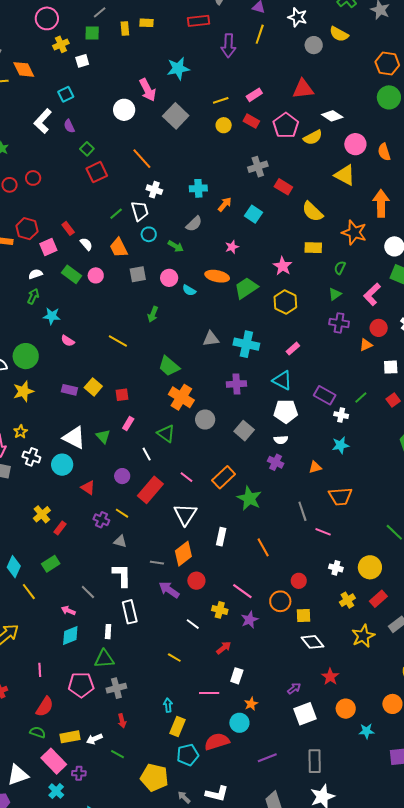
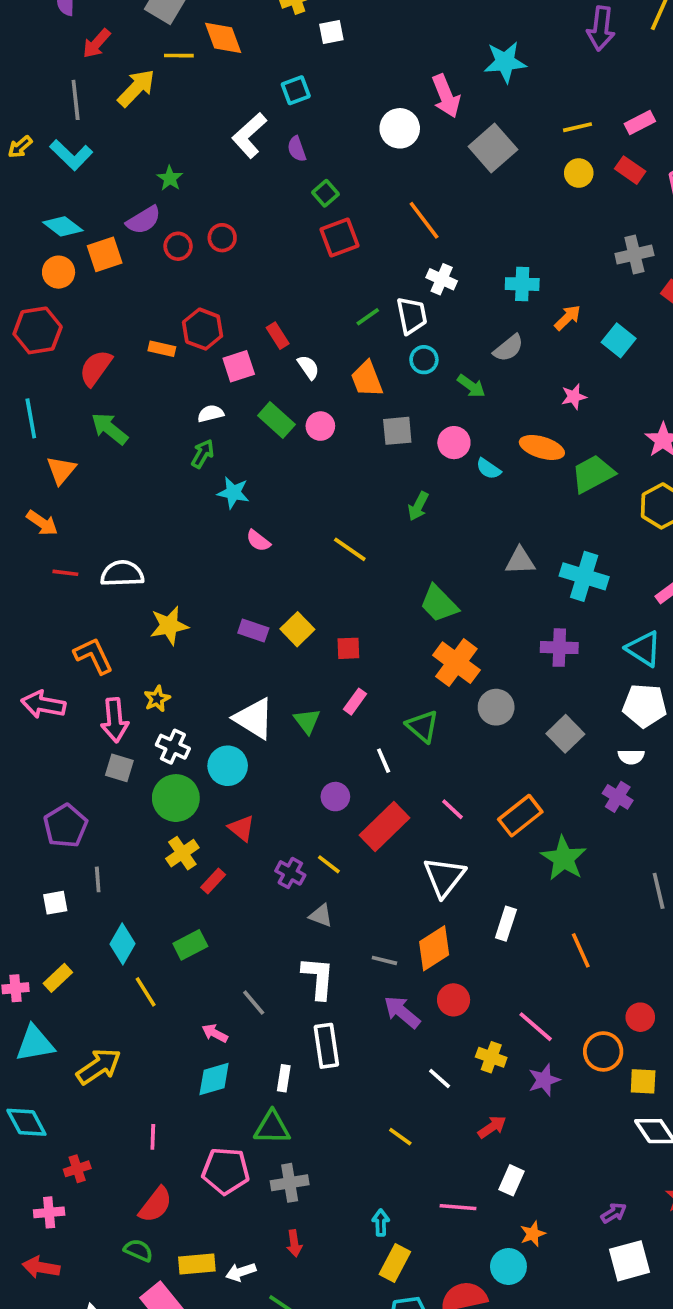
green circle: (26, 356) -> (176, 798), moved
red triangle: (88, 488) -> (241, 828), moved

